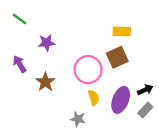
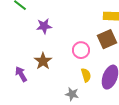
purple arrow: (20, 64) -> (21, 74), moved
pink circle: (88, 70) -> (81, 50), size x0.7

